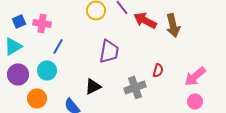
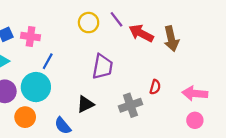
cyan circle: (47, 70) -> (36, 87), size x1.4
pink arrow: (195, 76) -> (195, 93), turned 45

